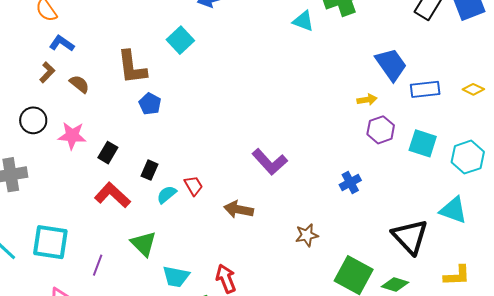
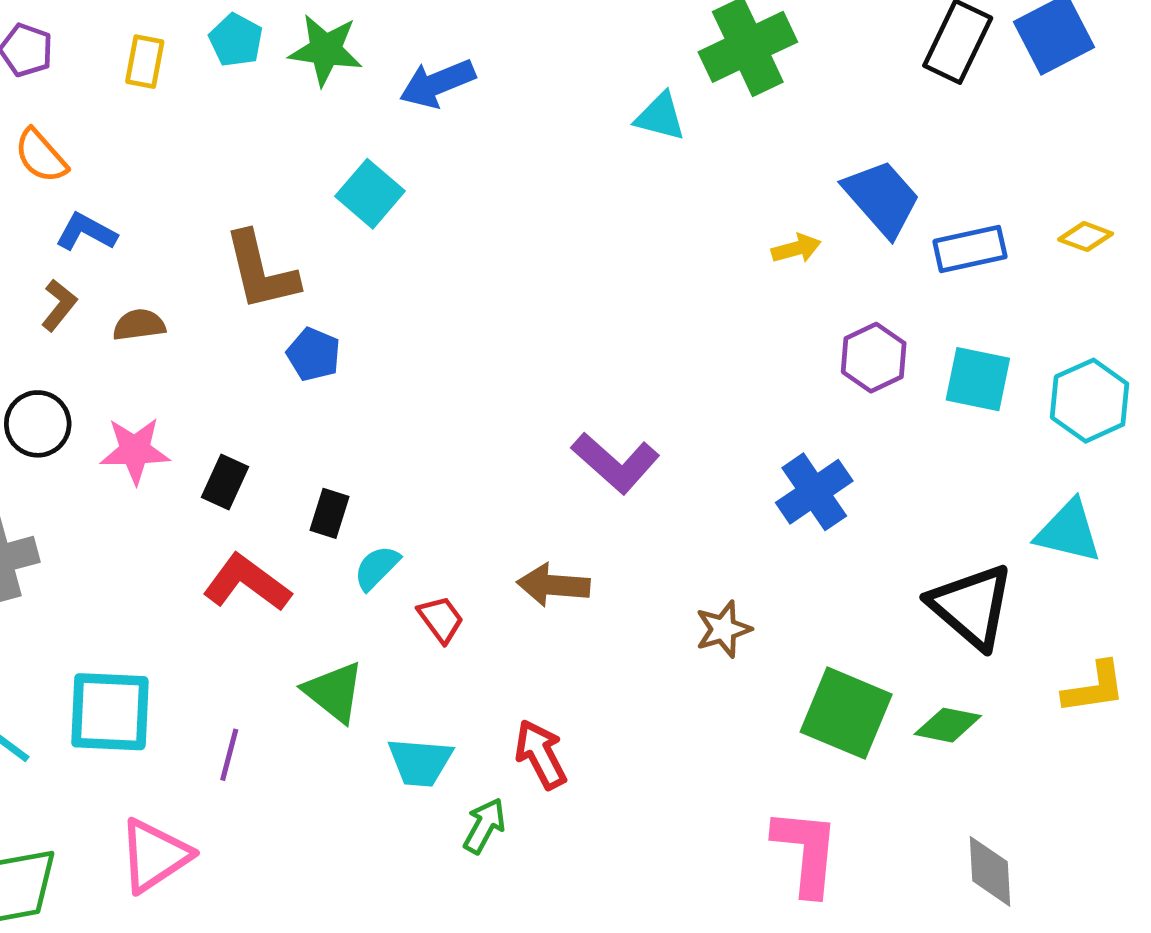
brown semicircle: (79, 84) -> (139, 325), turned -40
yellow arrow: (367, 100) -> (796, 248), moved
blue cross: (350, 183) -> (814, 492), size x1.4
red trapezoid: (193, 186) -> (441, 619), moved

